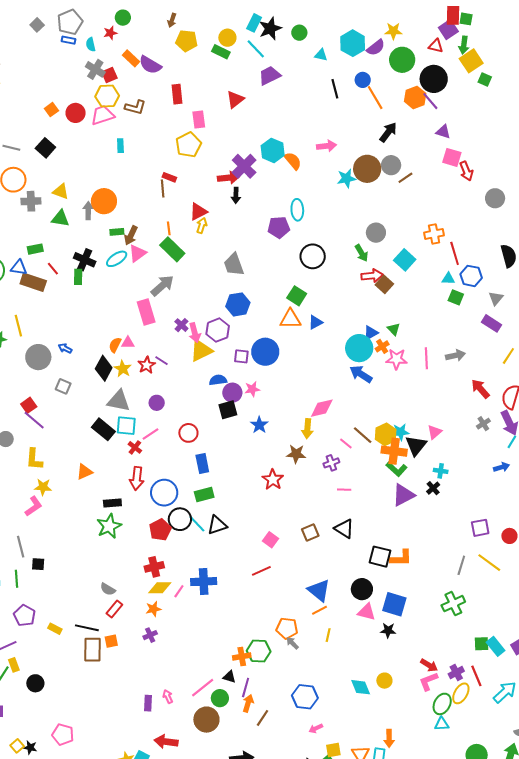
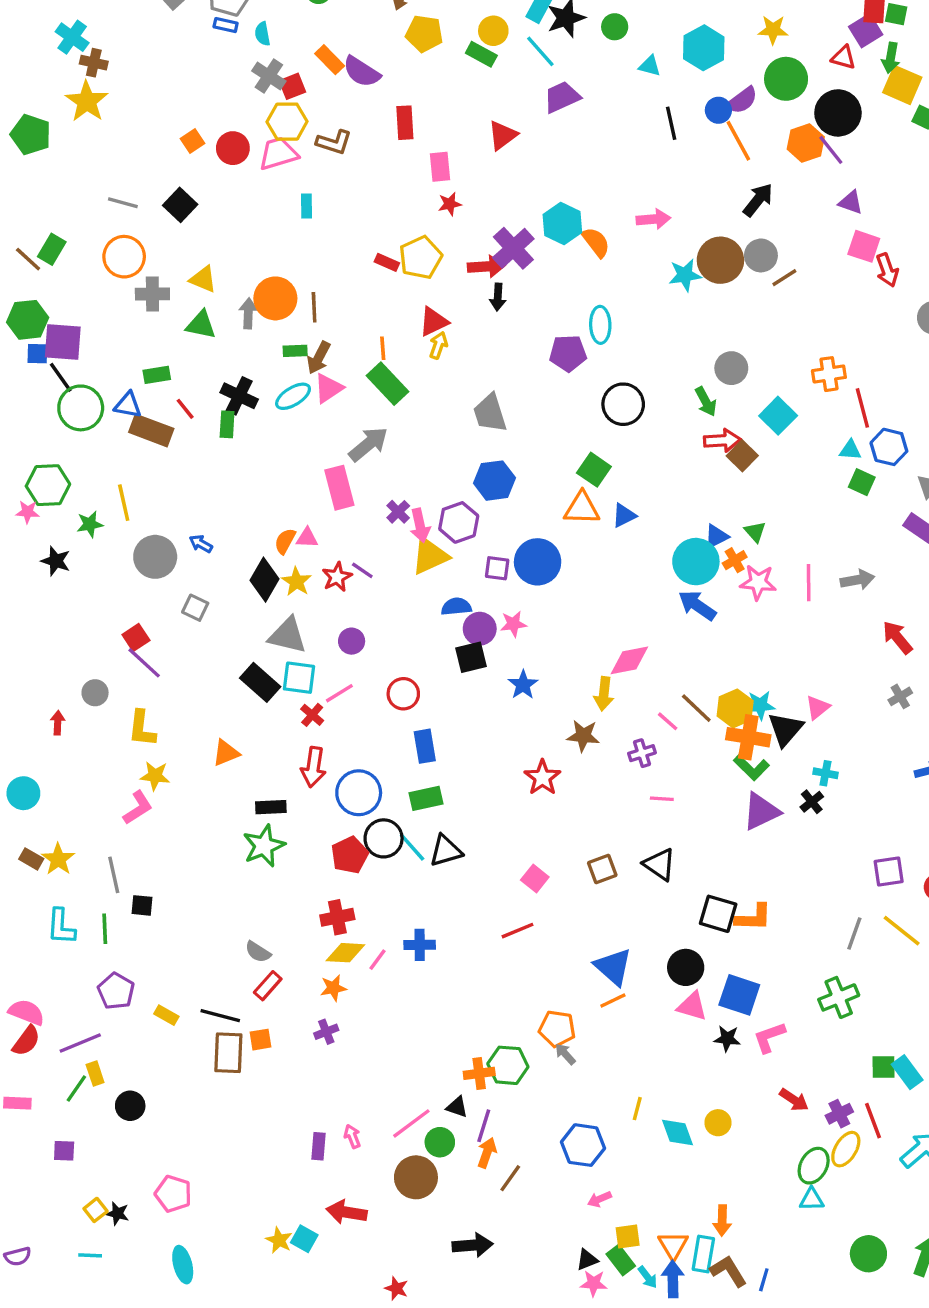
red star: (110, 33) -> (450, 204), moved
purple semicircle: (376, 48) -> (742, 100), moved
yellow square: (471, 61) -> (902, 85), turned -35
yellow pentagon: (188, 145) -> (421, 258), moved
brown line: (163, 189) -> (314, 307), moved
blue cross: (204, 582) -> (420, 945), size x0.7
yellow line: (328, 635) -> (637, 1109), moved
pink L-shape: (429, 681) -> (769, 1037), moved

